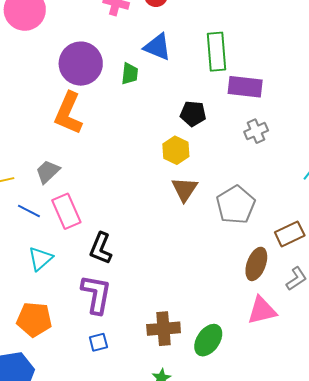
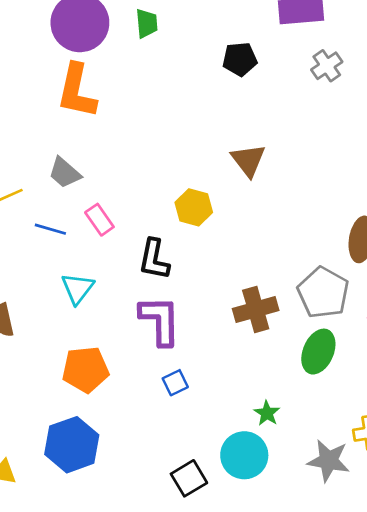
yellow hexagon: (176, 150) -> (194, 207), moved
gray trapezoid: (48, 172) -> (65, 173), turned -84
gray pentagon: (236, 205) -> (323, 293), moved
pink rectangle: (66, 211) -> (99, 220), size x0.7
brown cross: (164, 329) -> (256, 309), moved

